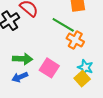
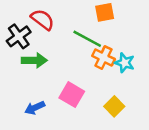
green arrow: (23, 59) -> (34, 60), moved
cyan star: (85, 67) -> (125, 63), moved

